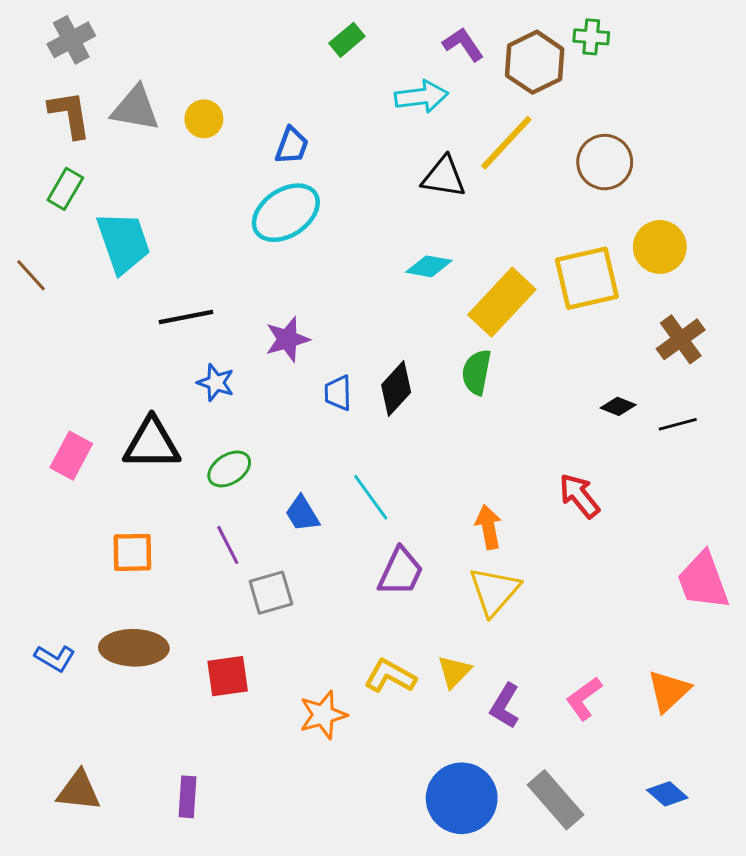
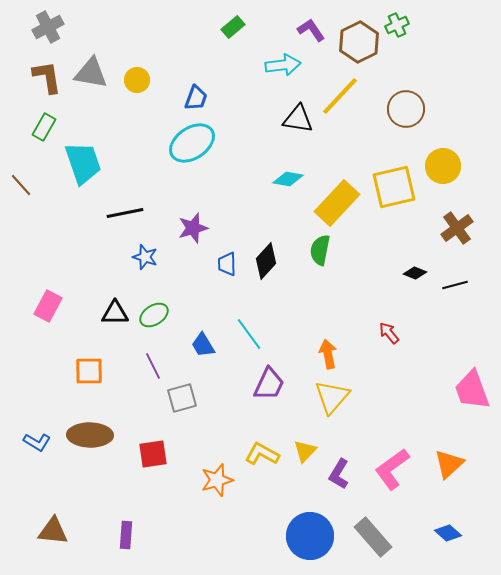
green cross: (591, 37) -> (397, 25), turned -30
black triangle: (152, 444) -> (115, 313), moved, size x0.7
red arrow: (579, 496) -> (389, 333), size x0.7
pink L-shape: (584, 698) -> (392, 469), size x1.4

